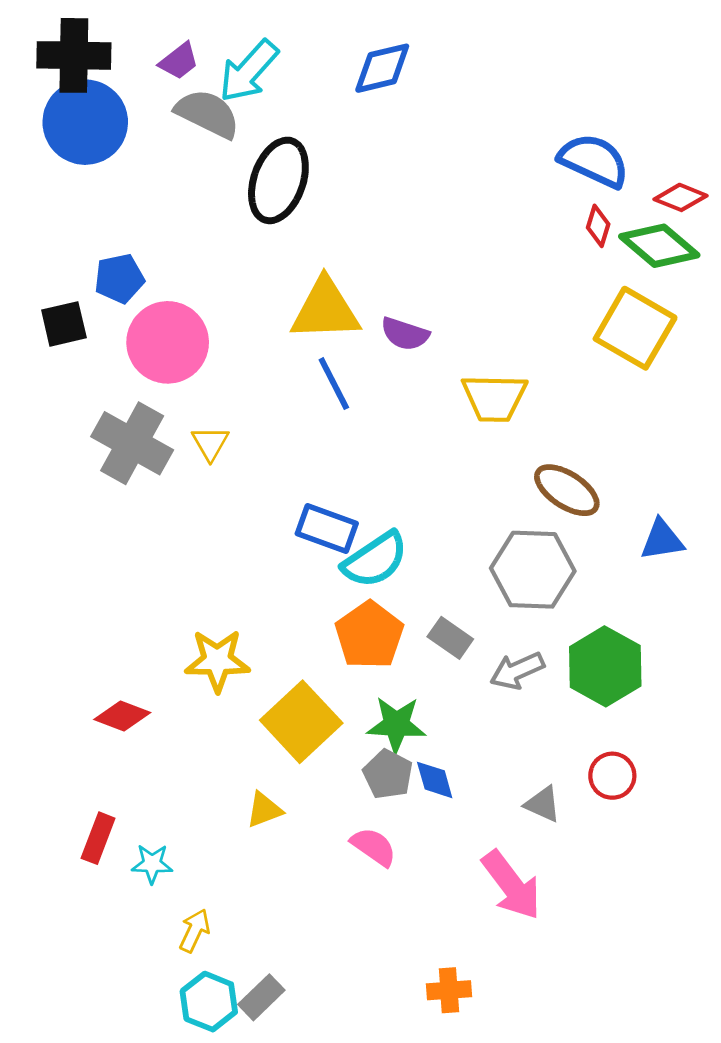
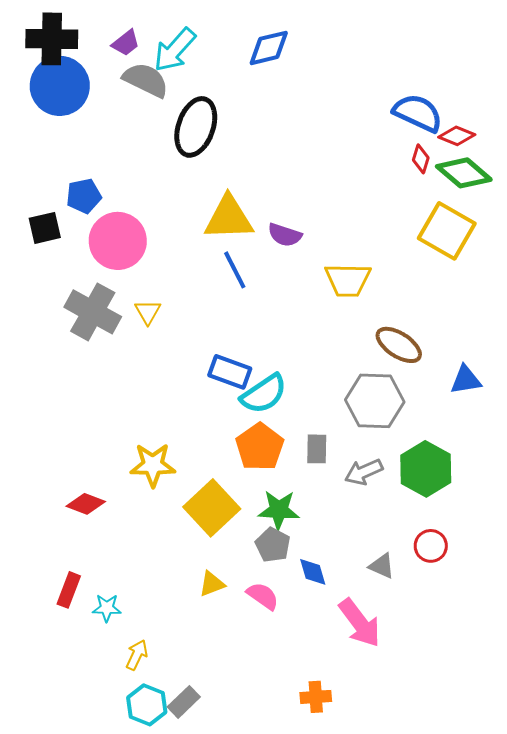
red diamond: (681, 197) -> (457, 136), moved
gray rectangle: (450, 638) -> (317, 449), turned 56
blue diamond: (435, 780) -> (313, 572), moved
yellow triangle: (264, 810) -> (212, 584), moved

